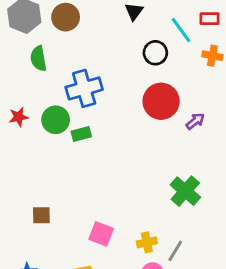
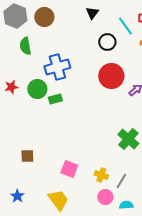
yellow cross: (147, 242) -> (101, 175), turned 32

